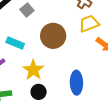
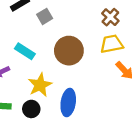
blue ellipse: (76, 83) -> (68, 102), moved
black circle: (39, 92) -> (31, 109), moved

